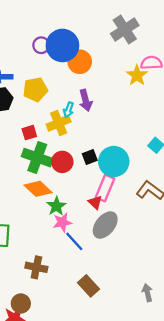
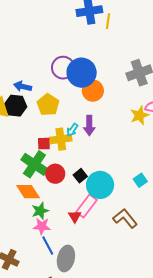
purple circle: (41, 45) -> (63, 68), size x1.5
yellow pentagon: (35, 89) -> (48, 105), turned 30
red square: (29, 133) -> (44, 144), moved
black square: (90, 157) -> (80, 176), turned -32
gray ellipse: (105, 225) -> (66, 258), moved, turned -40

